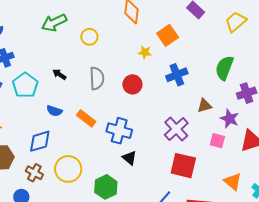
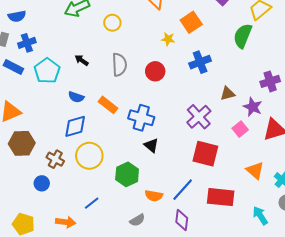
green semicircle: (224, 68) -> (243, 36), moved
blue diamond: (40, 141) -> (75, 126), moved
pink square: (217, 141) -> (240, 129), turned 35

